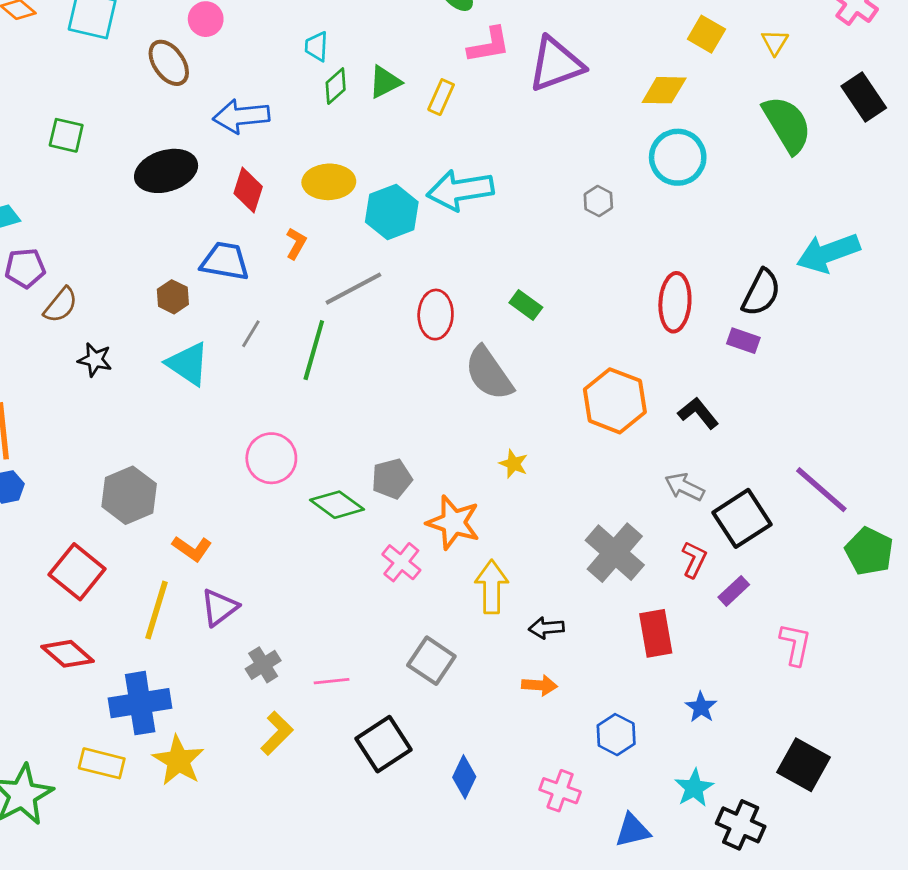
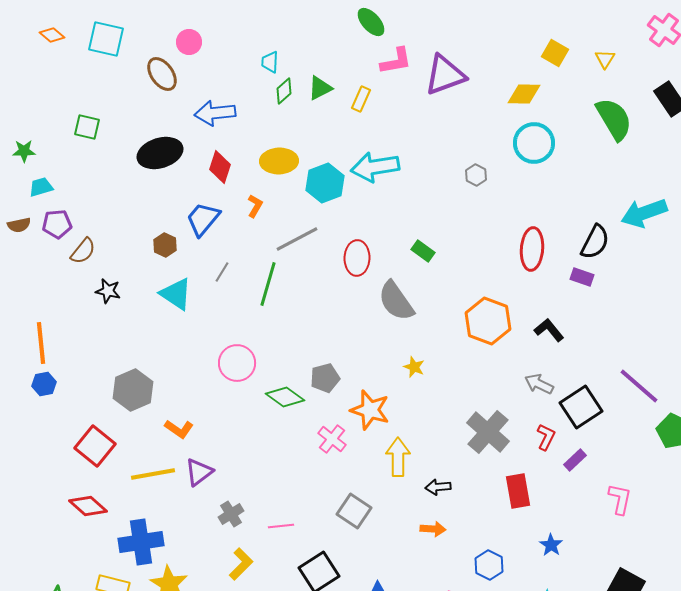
blue trapezoid: (225, 261) -> (203, 219), turned -60
yellow line: (156, 610) -> (153, 474), turned 63

